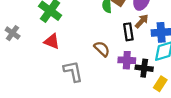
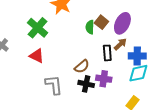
brown semicircle: (102, 49) -> (82, 66), turned 91
black cross: (144, 68) -> (86, 84), moved

